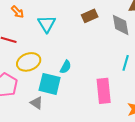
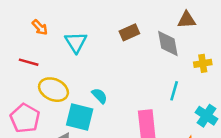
yellow ellipse: (29, 62) -> (53, 90), turned 45
cyan semicircle: (66, 67) -> (100, 96), turned -72

